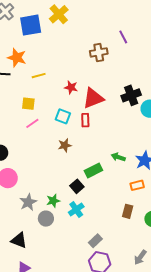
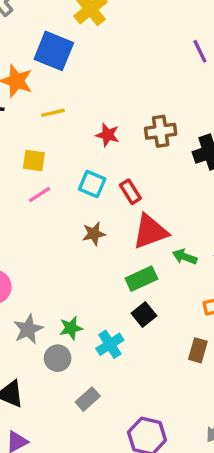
blue square: (31, 25) -> (54, 51), moved, turned 30
brown cross: (99, 52) -> (161, 131), moved
red triangle: (93, 98) -> (150, 232), moved
red rectangle: (85, 120) -> (130, 192), turned -32
black square: (77, 186) -> (144, 314), moved
gray rectangle: (95, 241) -> (88, 399), moved

